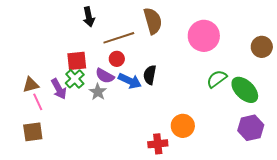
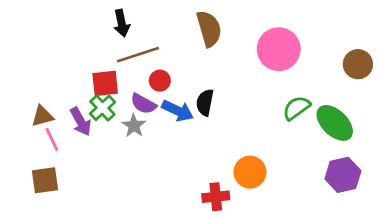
brown line: (119, 38) -> (138, 55), moved

